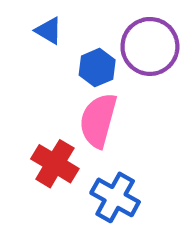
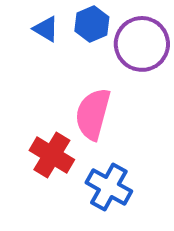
blue hexagon: (97, 68) -> (92, 24), moved

